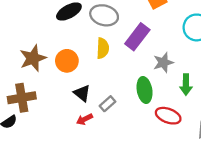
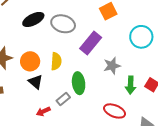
yellow semicircle: (103, 48) -> (56, 61), moved
green ellipse: (145, 90) -> (79, 83), moved
black triangle: (82, 93) -> (36, 82), moved

